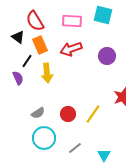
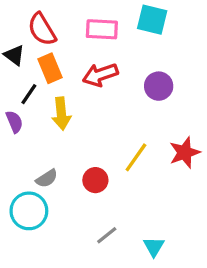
yellow line: (93, 114) -> (136, 157), moved
cyan circle: (44, 138) -> (29, 211), moved

